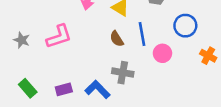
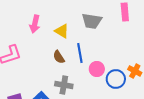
blue circle: (185, 26) -> (116, 79), moved

